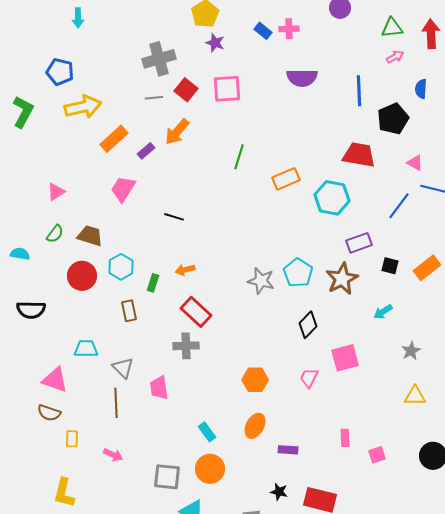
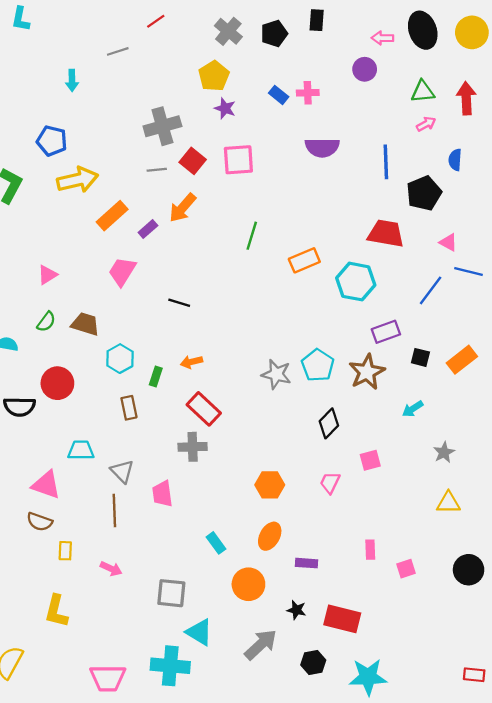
red circle: (82, 276) -> (57, 383), moved
pink square: (345, 358) -> (370, 460), size x0.7
orange circle: (210, 469) -> (248, 584), moved

